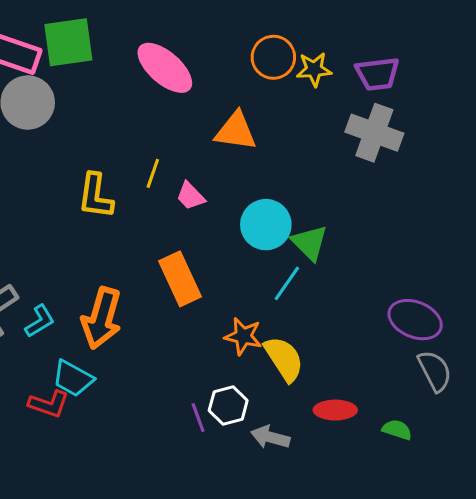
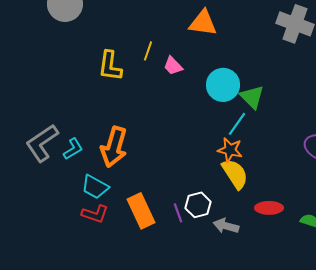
orange rectangle: (180, 279) -> (141, 211), moved
orange star: (243, 336) -> (230, 150), moved
red L-shape: (49, 404) -> (95, 214), moved

